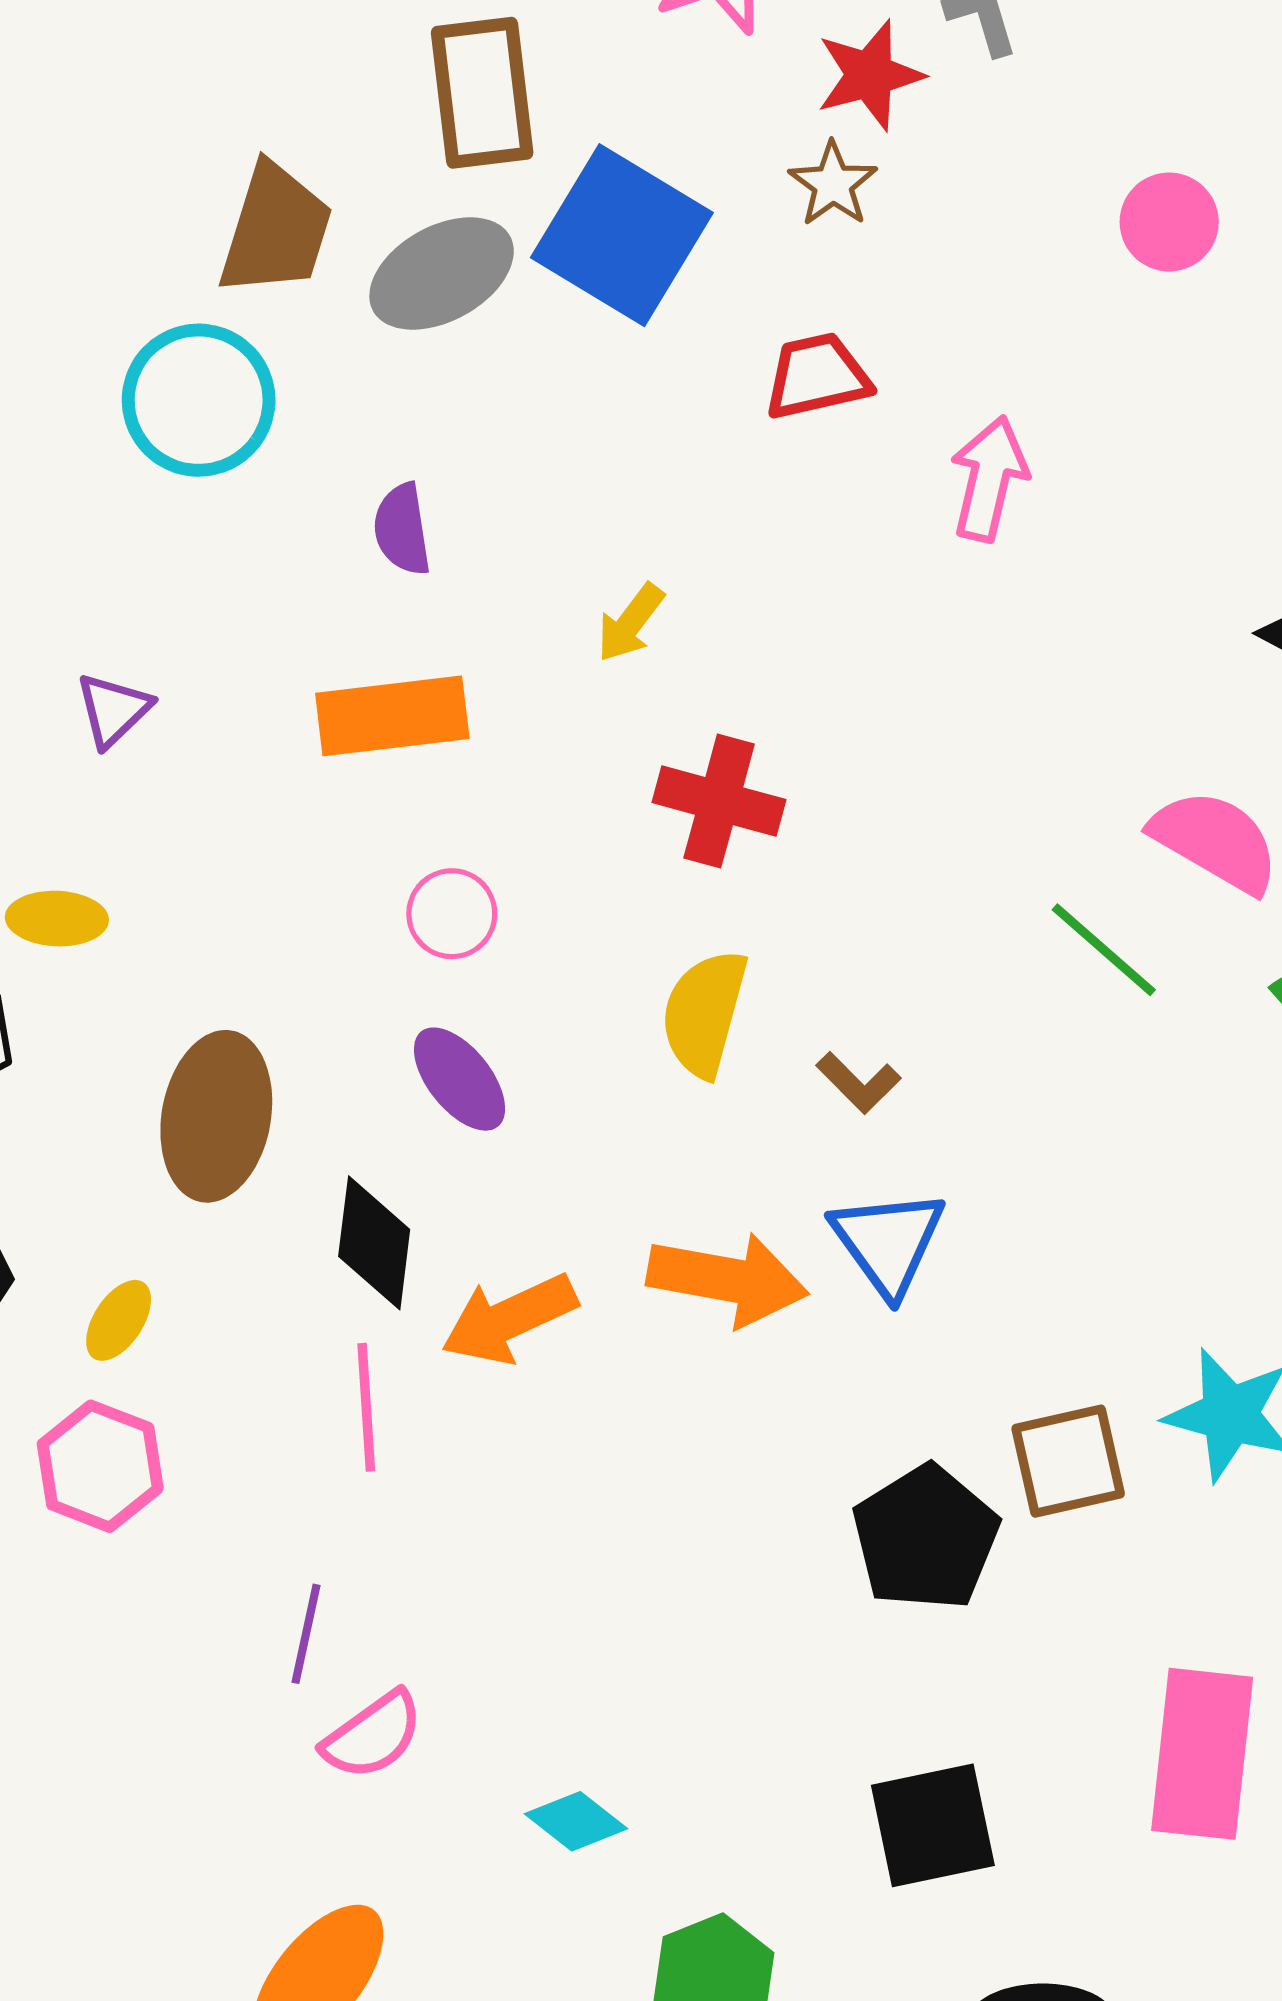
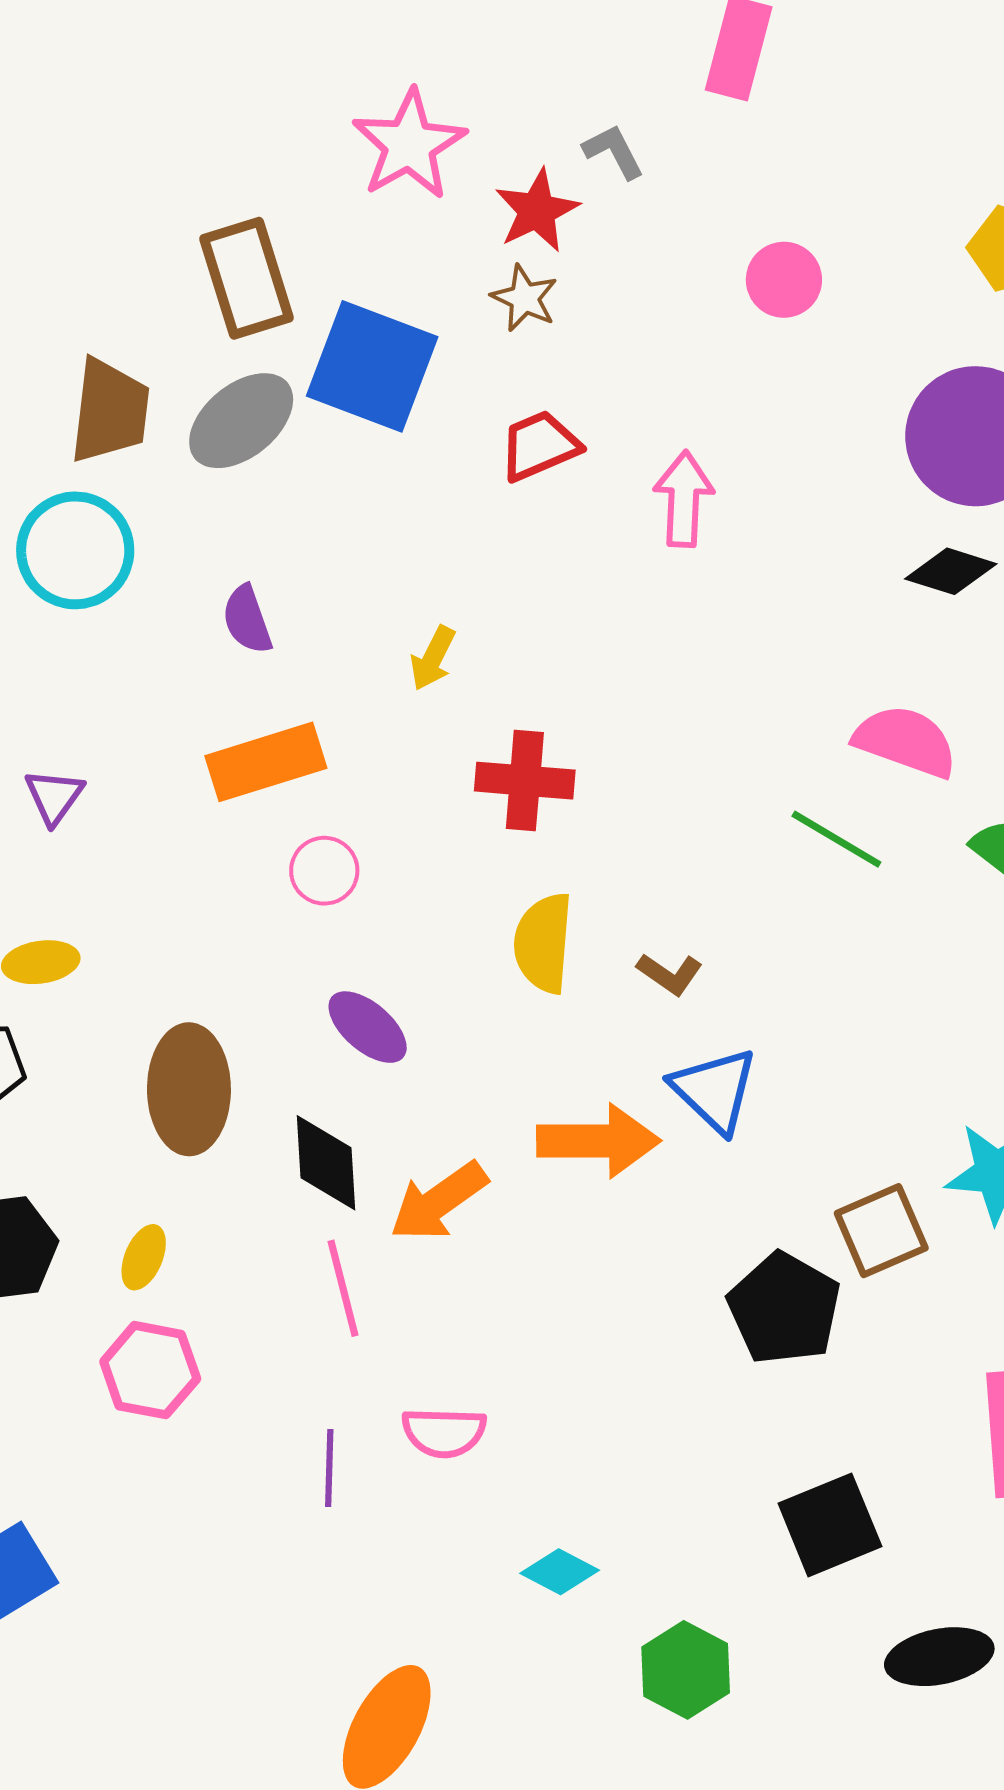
pink circle: (452, 914) -> (324, 871), moved
pink semicircle: (373, 1735) -> (444, 1432), moved, turned 48

